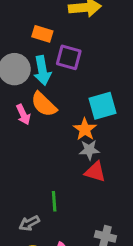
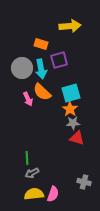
purple square: (69, 57) -> (59, 60), turned -30
cyan square: (102, 106) -> (71, 93), moved
green line: (54, 201) -> (27, 158), moved

